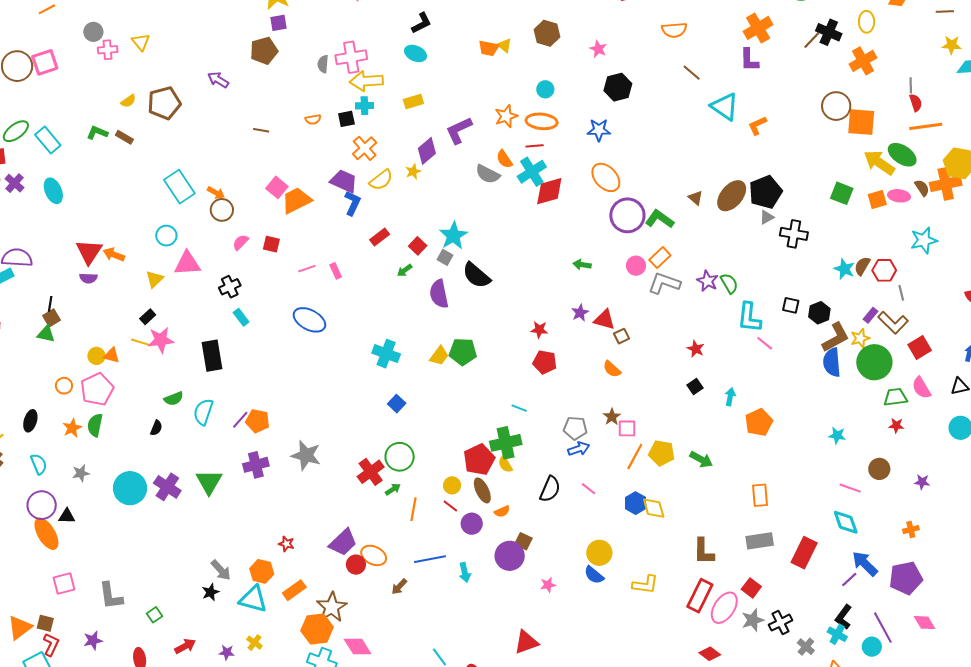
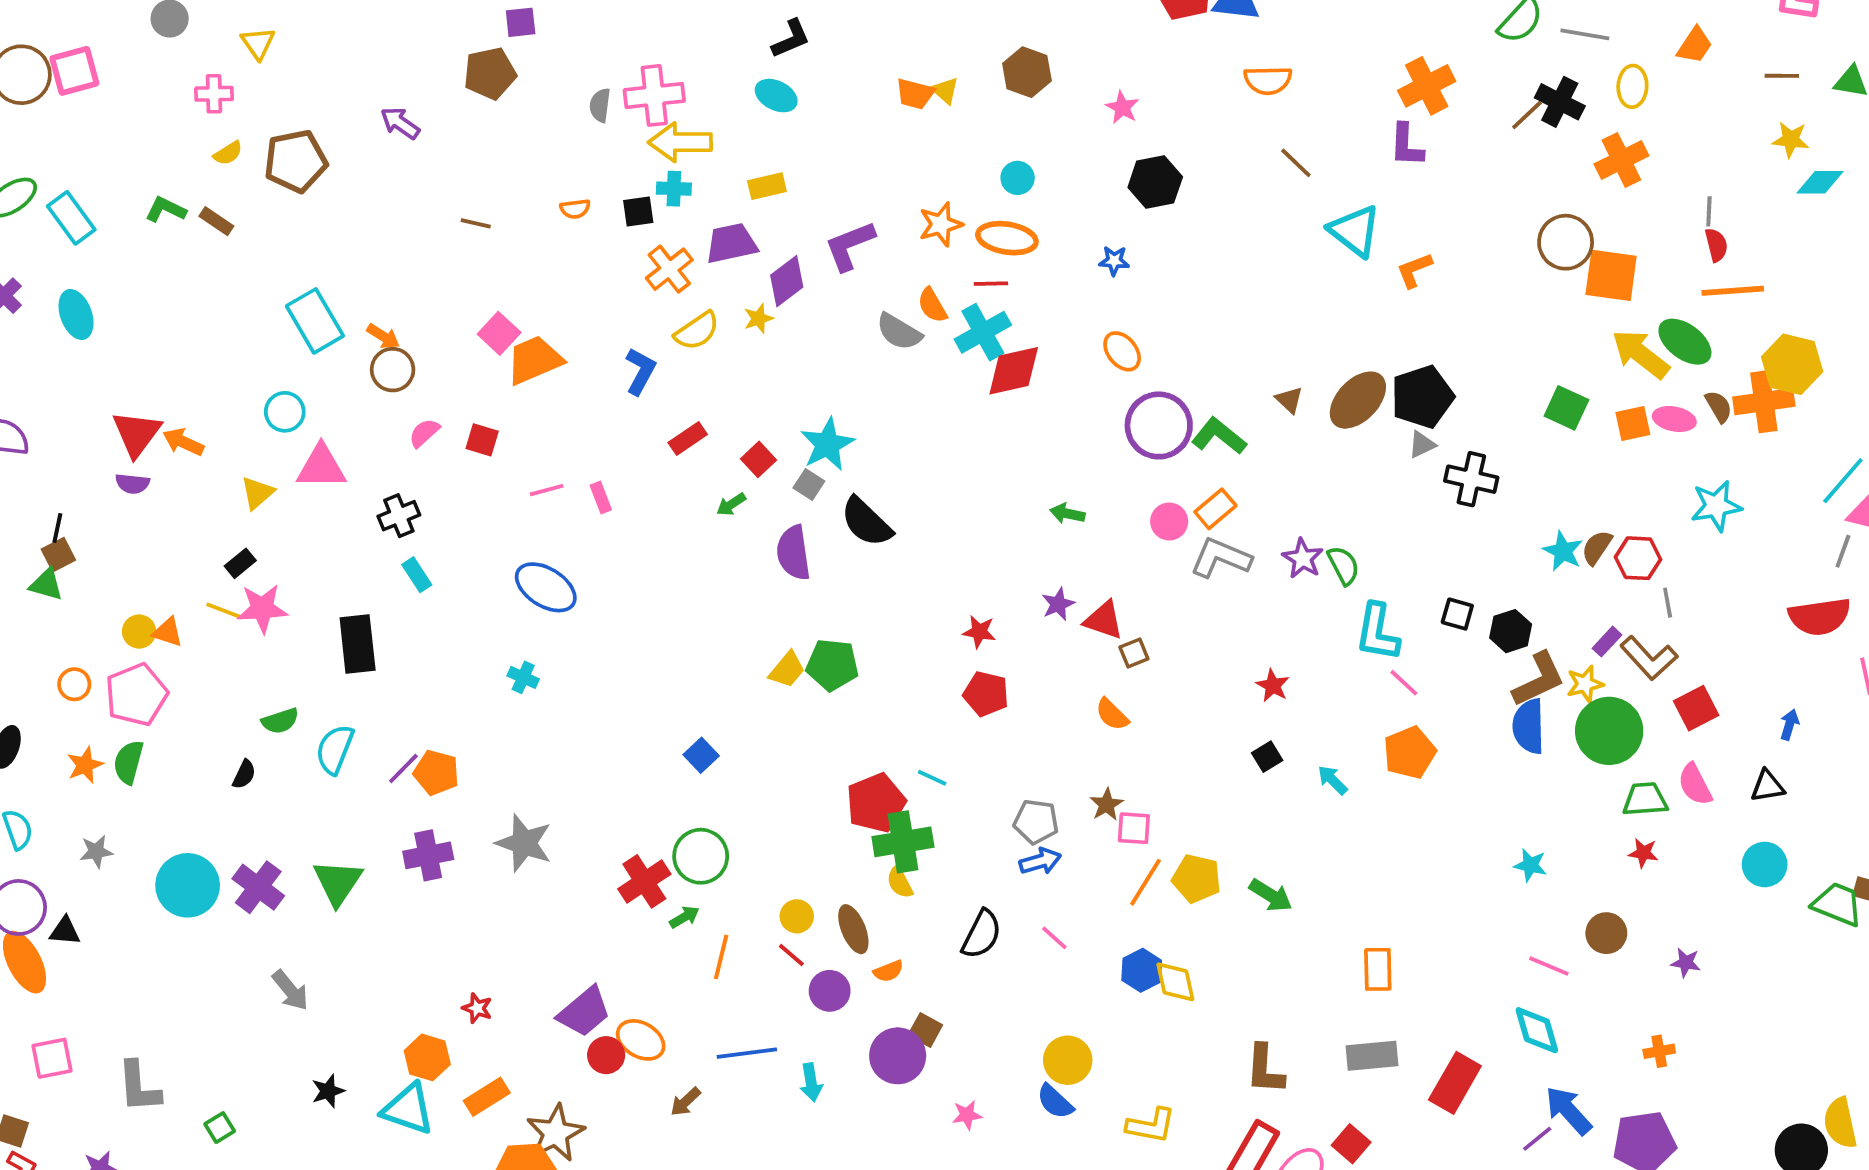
pink cross: (108, 50) -> (214, 94), moved
blue star: (599, 130) -> (1114, 261), size x0.7
orange ellipse: (606, 177) -> (1122, 351), size x0.7
purple trapezoid: (344, 181) -> (731, 243), moved, turned -40
cyan cross: (386, 354) -> (523, 677), moved, size x0.6
cyan arrow: (730, 397) -> (1333, 780), turned -60
orange pentagon: (759, 422) -> (1410, 753), moved
red pentagon: (479, 460) -> (876, 803), moved
gray arrow: (221, 570) -> (290, 990), moved

